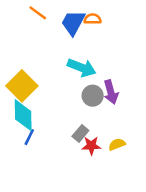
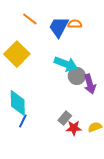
yellow square: (22, 86) -> (17, 54), moved
gray circle: (93, 96) -> (77, 76), moved

